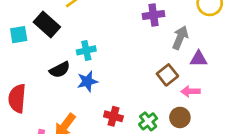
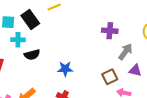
cyan cross: (86, 50) -> (18, 40), moved
blue star: (87, 81) -> (65, 69), moved

